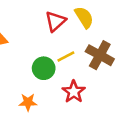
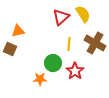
yellow line: (66, 56) -> (69, 44), turned -56
green circle: (44, 68) -> (53, 63), moved

